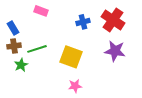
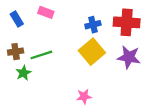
red cross: (113, 20) -> (127, 22), turned -30
blue rectangle: (13, 28) -> (17, 19), moved
yellow square: (71, 57) -> (92, 52), moved, turned 30

